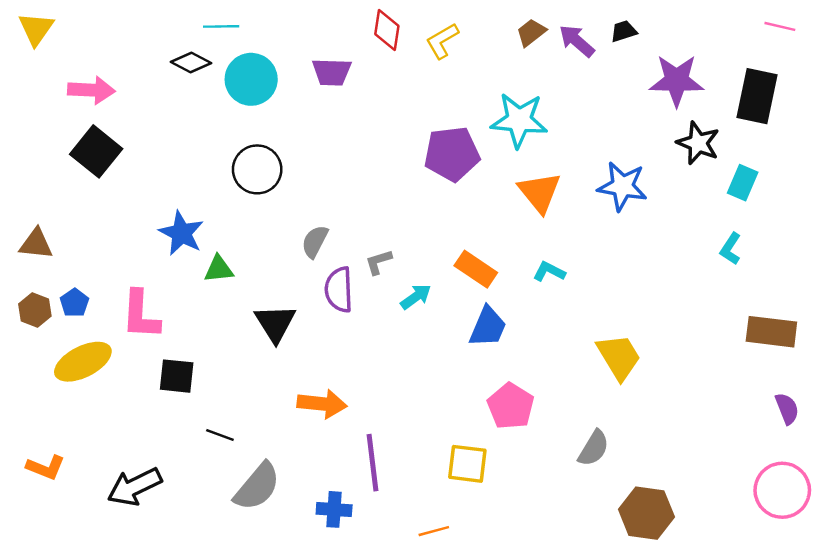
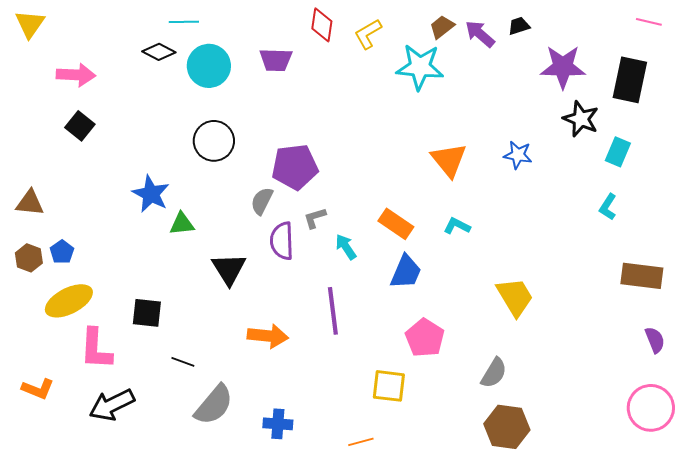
cyan star: (519, 120) -> (420, 67), moved
black square: (96, 151) -> (80, 126), size x0.7
purple pentagon: (452, 154) -> (295, 167), moved
blue star: (622, 186) -> (518, 155), size x0.7
cyan arrow: (416, 297) -> (346, 247), turned -88
pink L-shape: (141, 315) -> (96, 349), moved
purple line: (372, 463) -> (333, 311), moved
brown hexagon: (646, 513) -> (507, 427), moved

